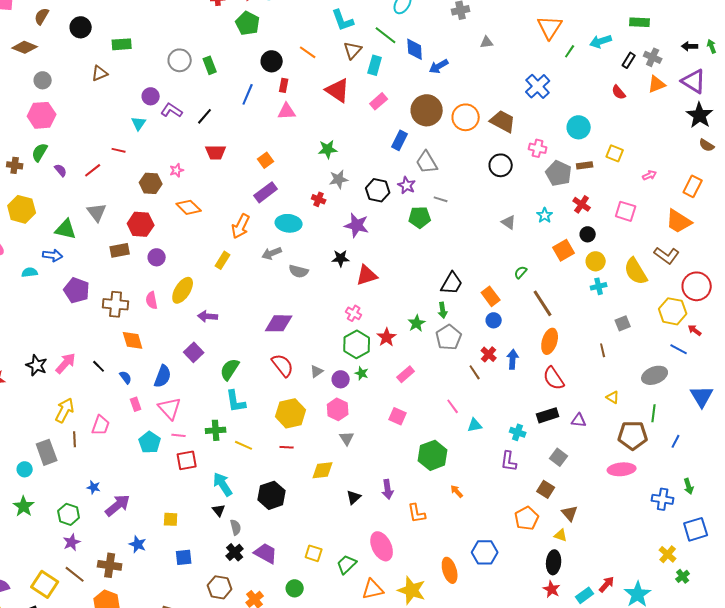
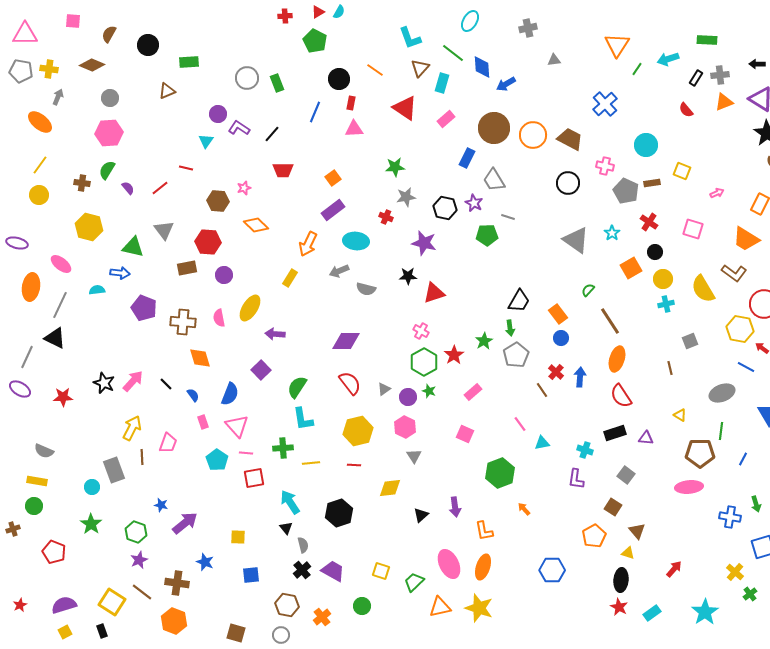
gray cross: (653, 57) -> (720, 75), turned -30
gray triangle: (509, 222) -> (576, 240), size x1.8
yellow line: (244, 445) -> (311, 463), turned -30
orange ellipse: (450, 570) -> (483, 567), moved, turned 35
red arrow: (607, 584) -> (674, 569), moved

